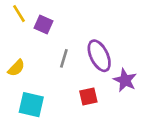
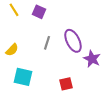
purple square: (43, 24) -> (39, 12), moved
red square: (88, 96) -> (66, 84), moved

